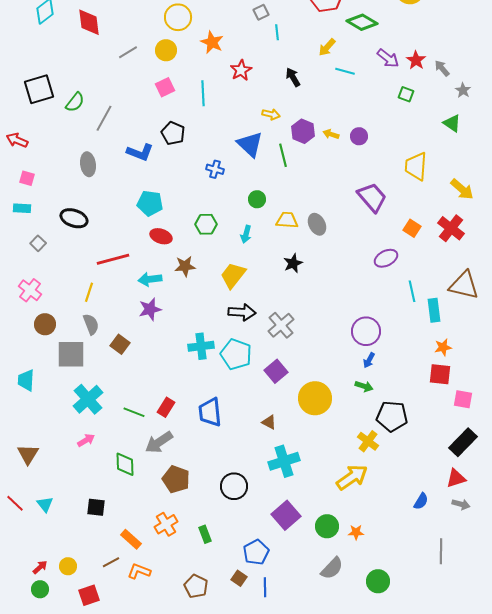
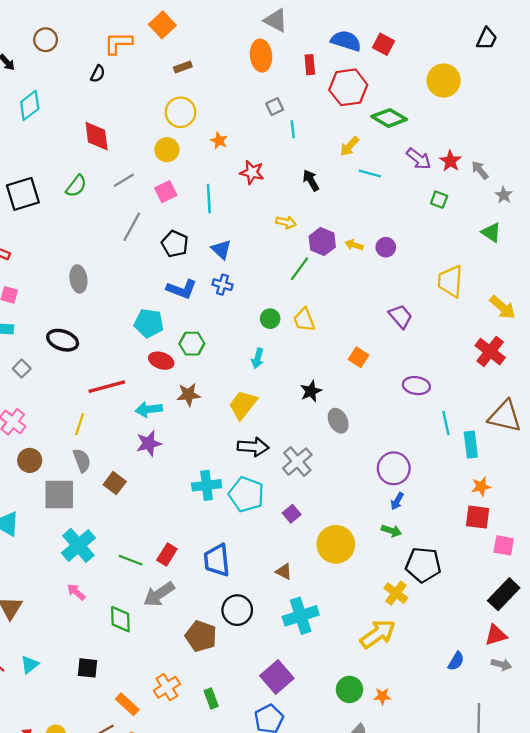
red diamond: (89, 22) -> (97, 136), moved
orange star: (212, 42) -> (219, 141), size x0.7
gray line: (128, 52) -> (124, 180), moved
red star: (241, 70) -> (252, 172), turned -30
green semicircle: (75, 102) -> (76, 186), moved
gray line: (104, 118) -> (132, 227), moved
blue triangle: (250, 144) -> (221, 249), moved, size x0.7
blue L-shape: (140, 152) -> (182, 289), moved
green line: (283, 155) -> (300, 269), turned 50
purple trapezoid: (372, 197) -> (401, 316), size x0.7
yellow trapezoid: (287, 220) -> (304, 320), moved, turned -115
green hexagon: (206, 224) -> (192, 344), moved
gray ellipse: (317, 224) -> (338, 421), moved
orange square: (412, 228) -> (359, 357), moved
purple ellipse: (386, 258) -> (416, 386), turned 35
purple square: (276, 371) -> (292, 514), size x0.7
pink arrow: (86, 440) -> (76, 592), turned -108
brown pentagon: (176, 479) -> (201, 636), moved
black circle: (234, 486) -> (237, 610), moved
cyan triangle: (45, 504) -> (30, 665), turned 30
purple square: (286, 515) -> (277, 677), moved

